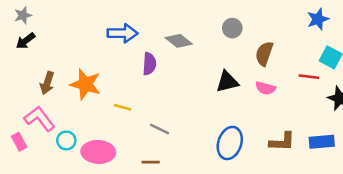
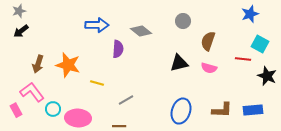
gray line: (160, 129) -> (126, 100), turned -56

